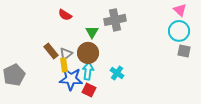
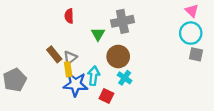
red semicircle: (65, 15) -> (69, 16), turned 56
brown circle: (88, 53) -> (118, 57), moved
red square: (89, 90) -> (106, 96), moved

